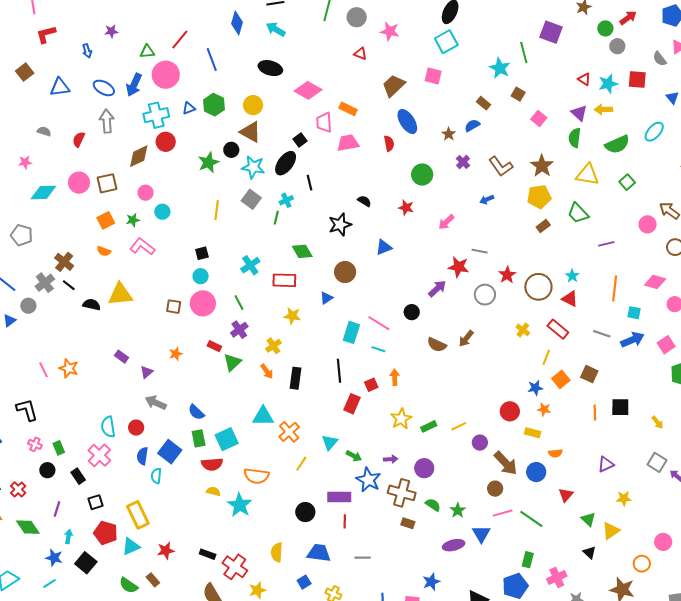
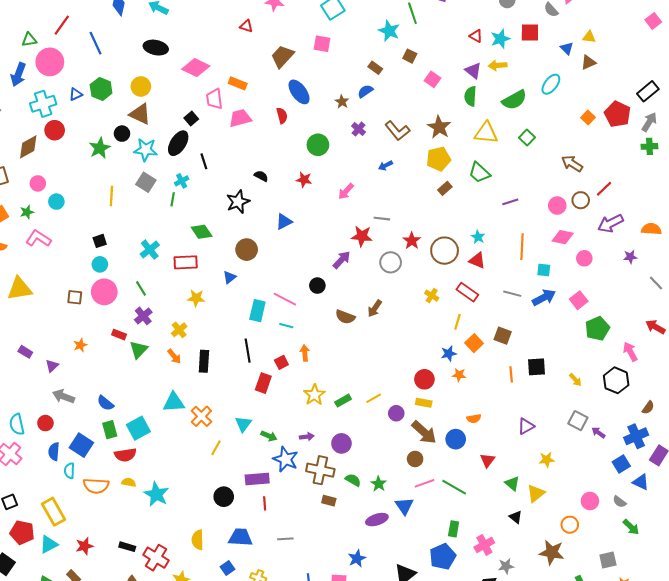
pink circle: (648, 224) -> (557, 206), moved
yellow rectangle: (533, 433) -> (424, 403), moved
orange semicircle: (256, 476) -> (96, 486), moved

